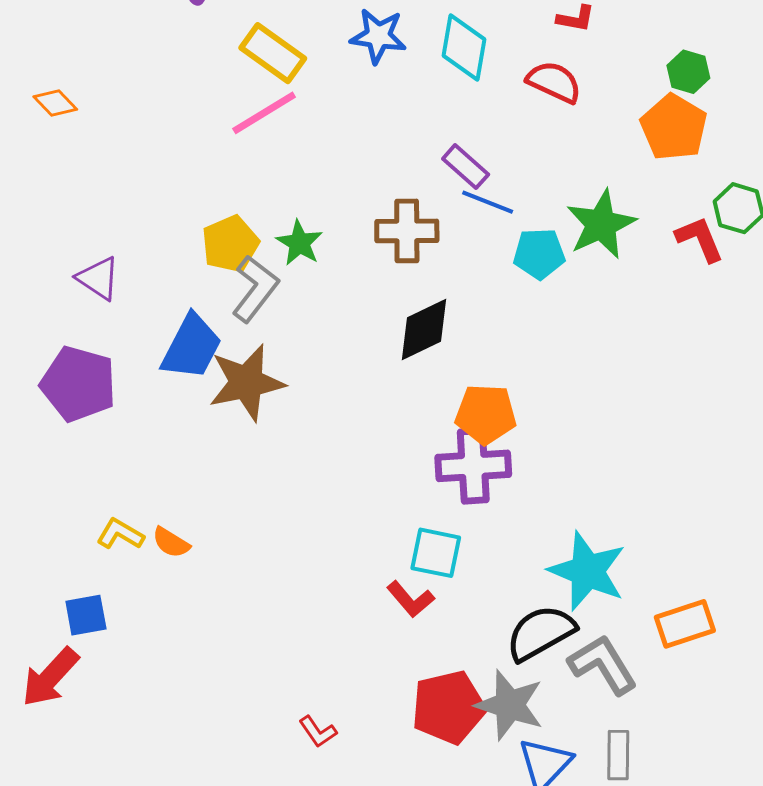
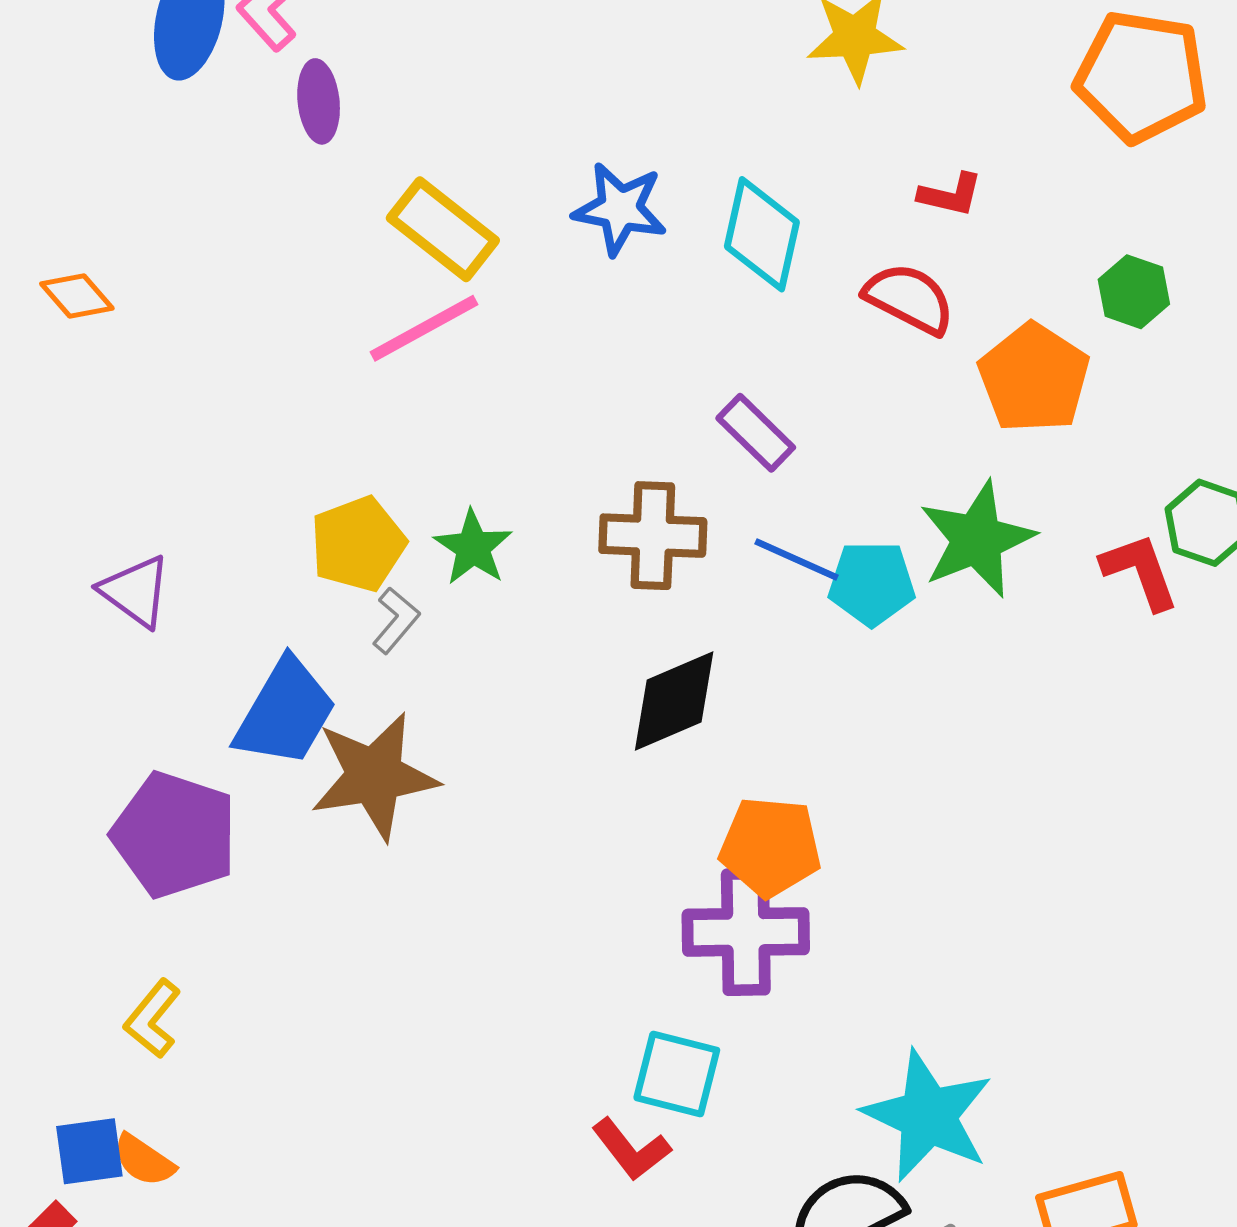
orange pentagon: (674, 127) -> (1034, 378), moved
blue line: (488, 202) -> (797, 559), moved
gray L-shape: (255, 289) -> (396, 620), size x0.6
purple pentagon: (78, 384) -> (174, 835), moved
yellow L-shape: (120, 534) -> (153, 1019), turned -84
orange semicircle: (171, 542) -> (144, 1160), moved

